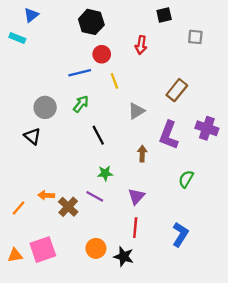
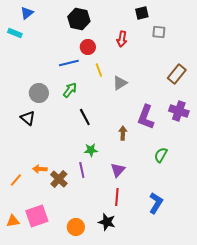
gray square: (195, 37) -> (159, 32), moved
brown rectangle: (177, 90) -> (177, 74), moved
gray triangle: (136, 111) -> (120, 83), moved
purple line: (95, 196) -> (82, 170), turned 49
orange circle: (96, 248) -> (76, 227), moved

